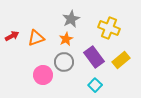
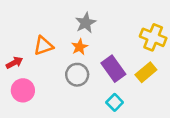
yellow cross: (109, 28) -> (153, 37), moved
red arrow: (12, 36) -> (14, 63), moved
pink circle: (43, 75) -> (23, 90), moved

